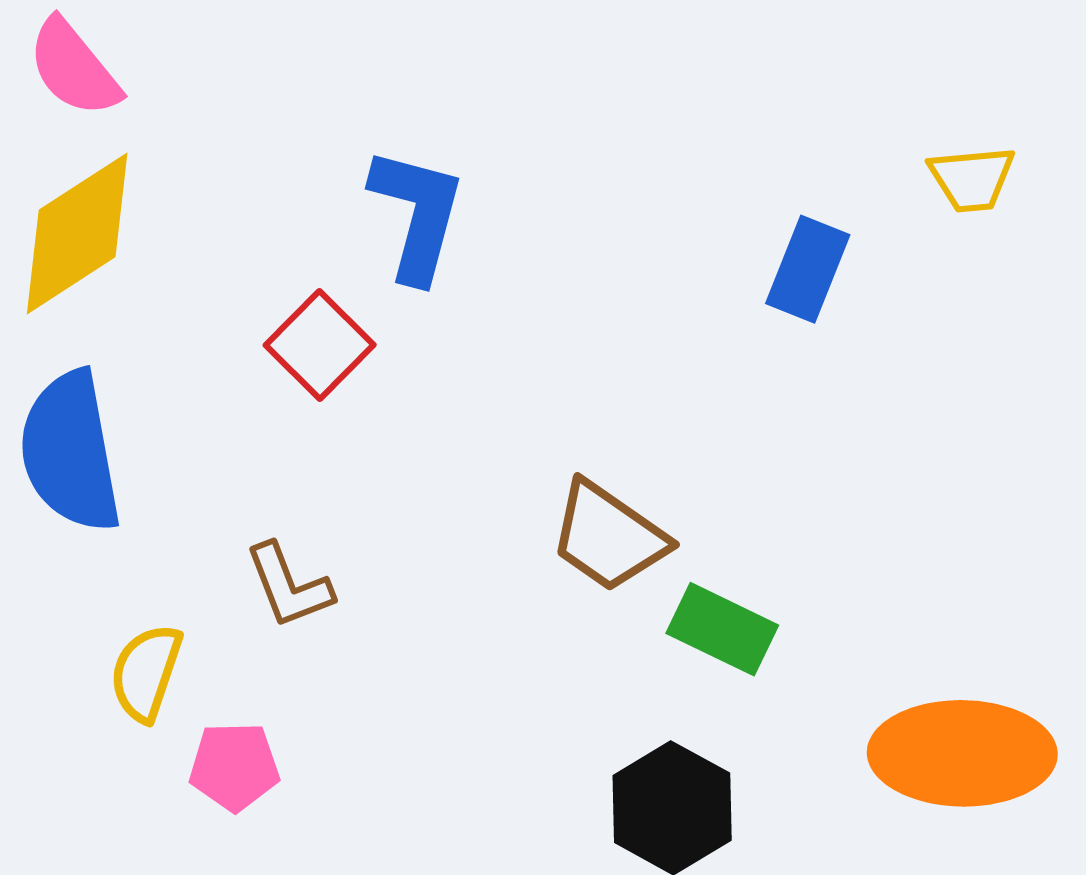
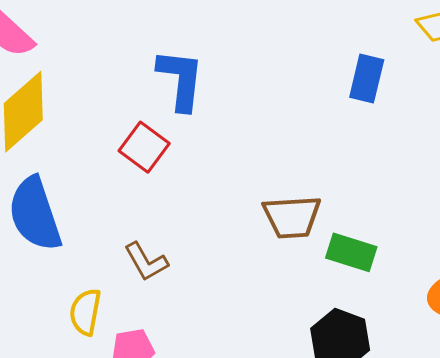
brown trapezoid: (608, 536) -> (292, 217), turned -30

